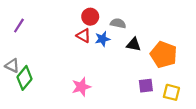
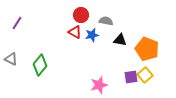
green diamond: (24, 78) -> (40, 65), moved
pink star: (81, 87) -> (99, 85), moved
yellow square: (171, 92) -> (145, 75), moved, turned 35

